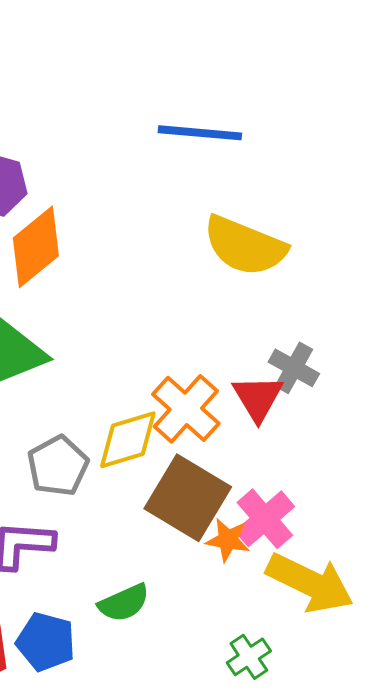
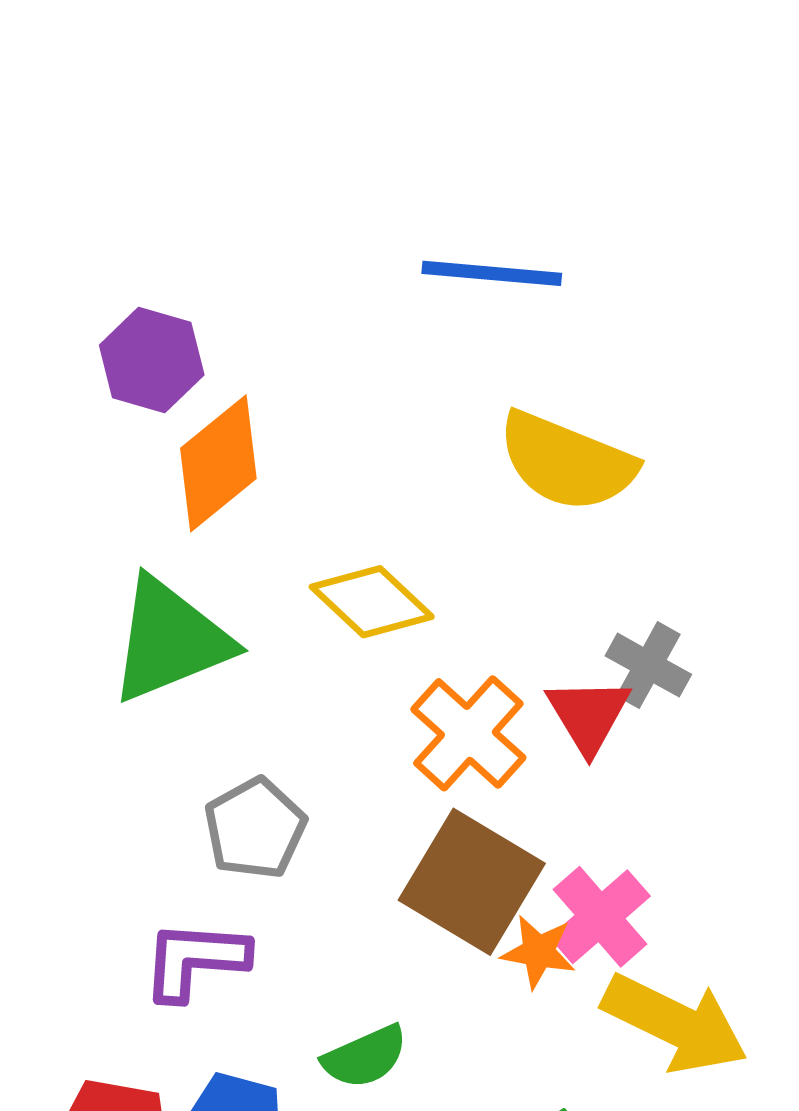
yellow diamond: (128, 440) -> (372, 602), moved, turned 60

